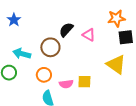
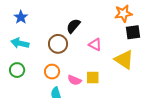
pink triangle: (89, 35) -> (95, 45), moved
cyan arrow: (22, 54) -> (20, 43), moved
pink semicircle: (66, 84) -> (74, 80), turned 32

